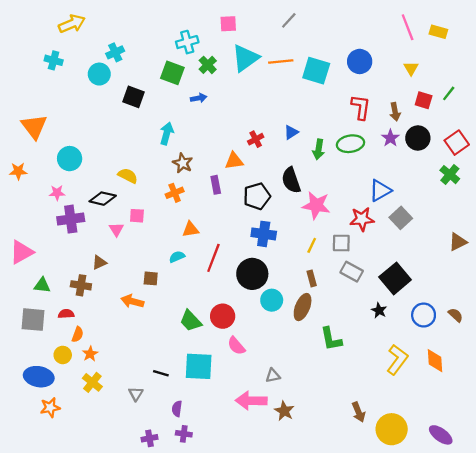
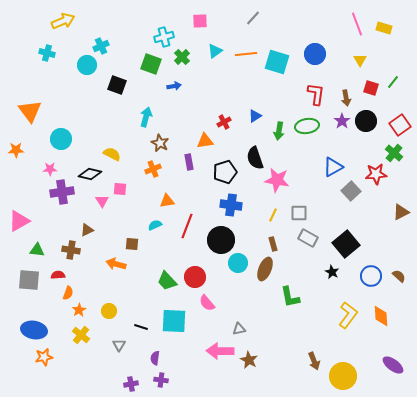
cyan triangle: (245, 58) -> (215, 51), size x0.6
red star: (362, 219) -> (376, 174), moved
yellow circle: (63, 355) -> (109, 311), moved
purple ellipse: (441, 435) -> (393, 365), moved

